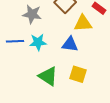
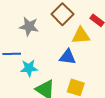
cyan star: (38, 42) -> (29, 68), moved

